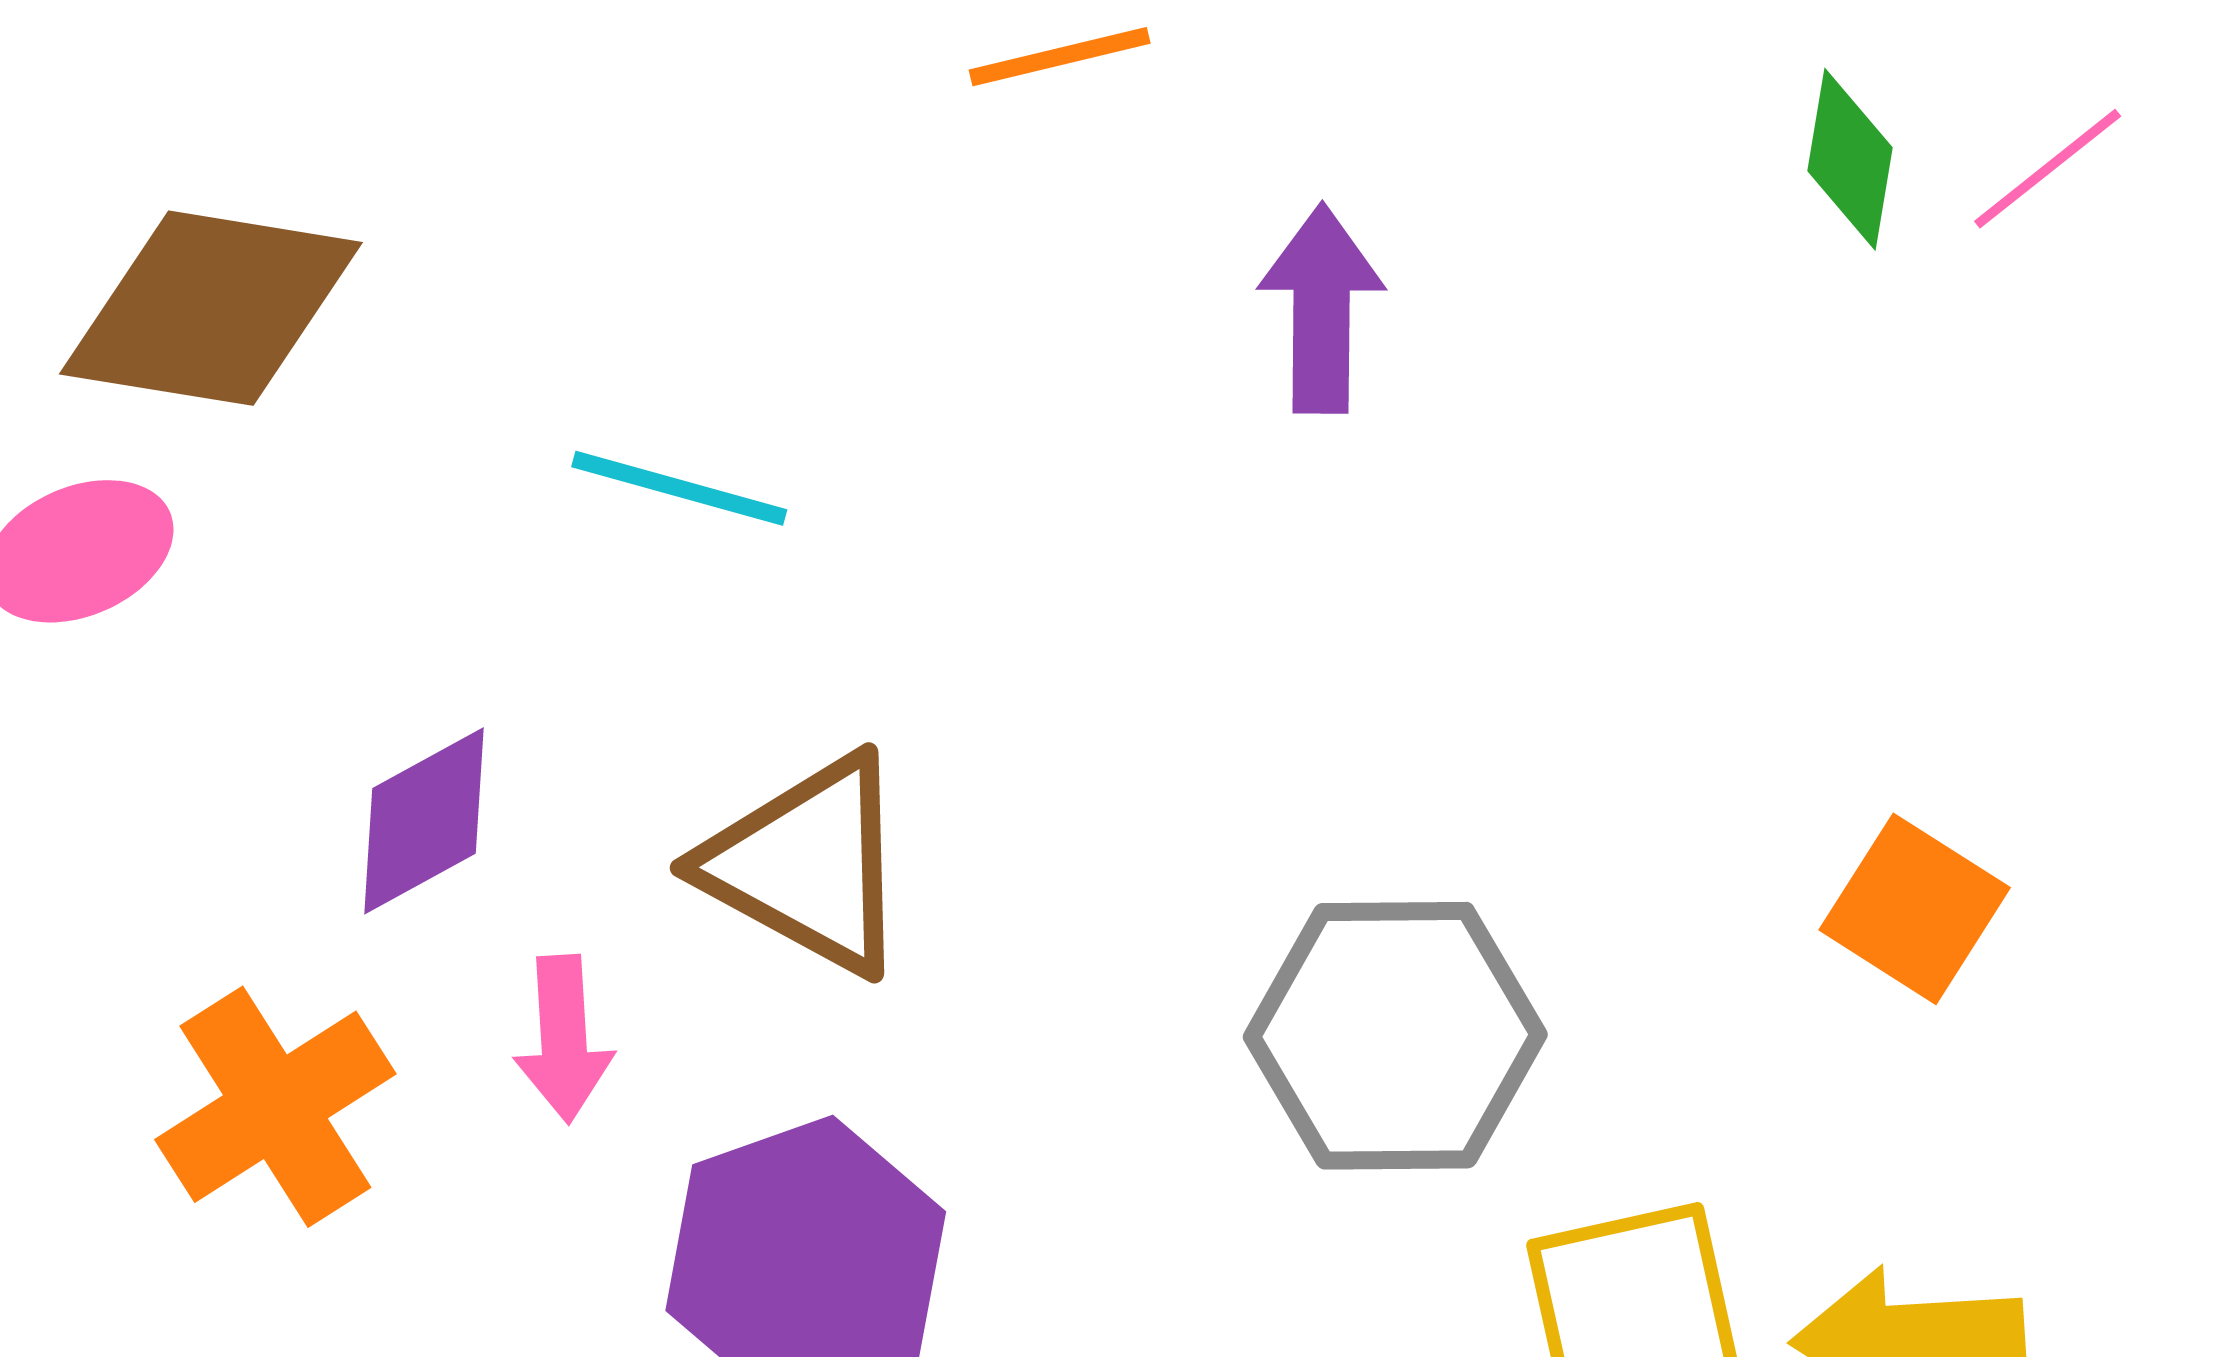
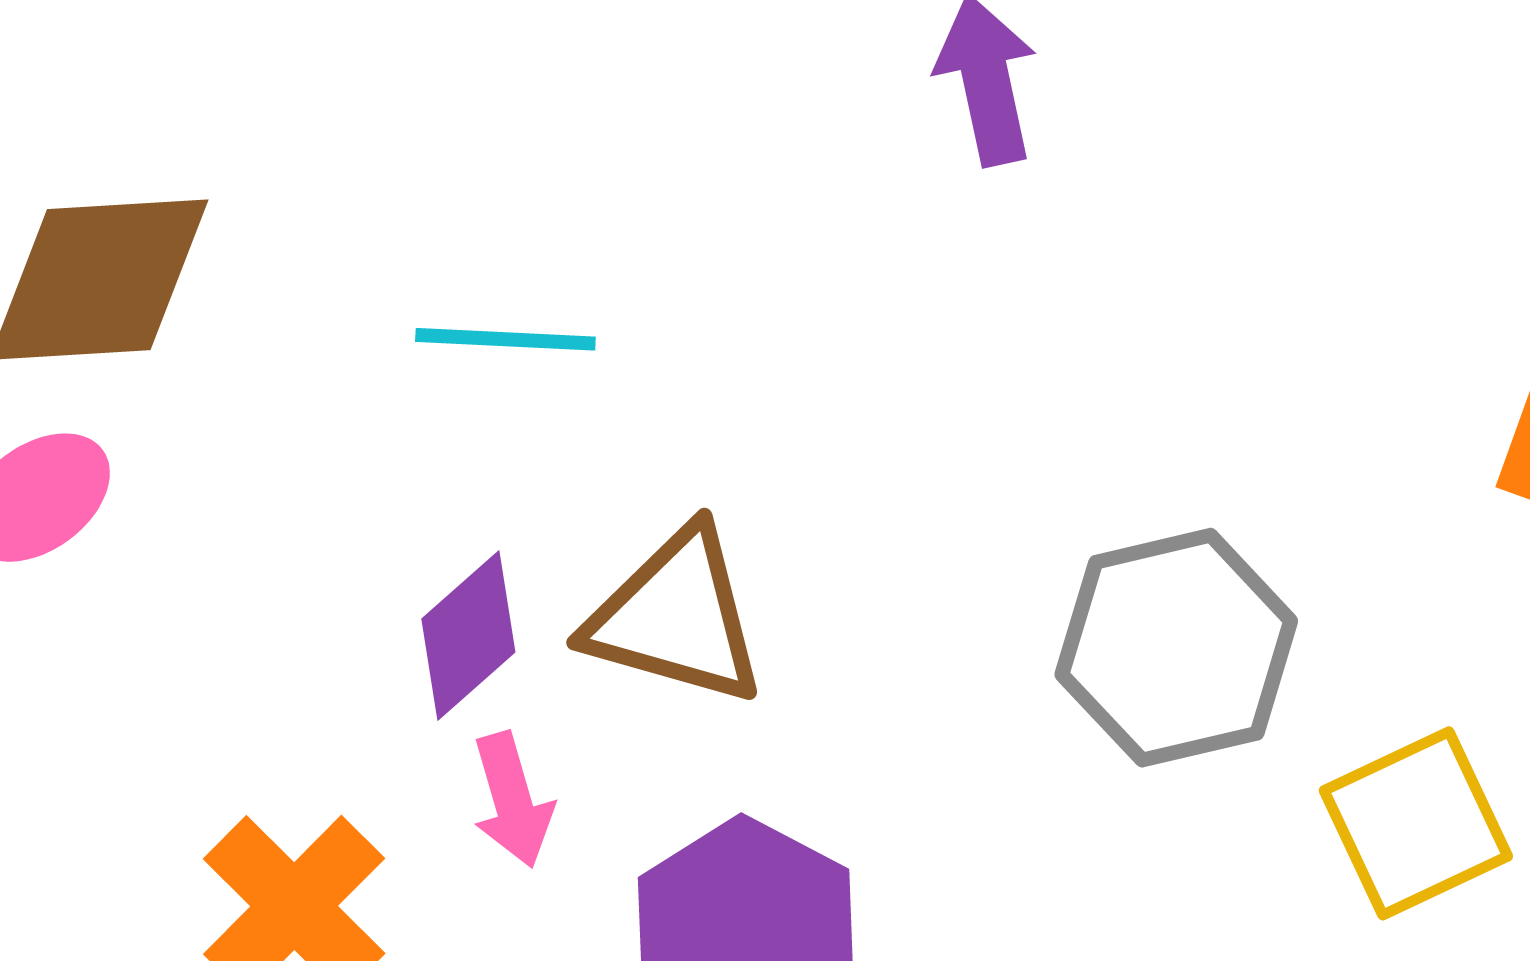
purple diamond: (424, 821) -> (468, 636), moved

